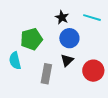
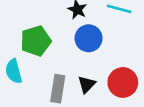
black triangle: (67, 60) -> (87, 84), moved

